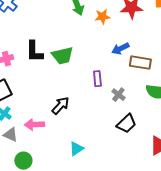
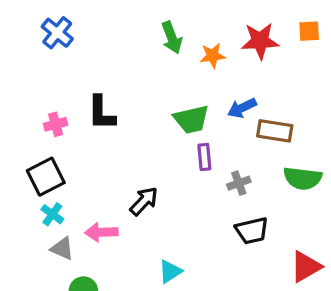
green trapezoid: (62, 56) -> (191, 119), moved
gray cross: (118, 95) -> (239, 183), turned 32
black trapezoid: (126, 124) -> (252, 231), turned 30

